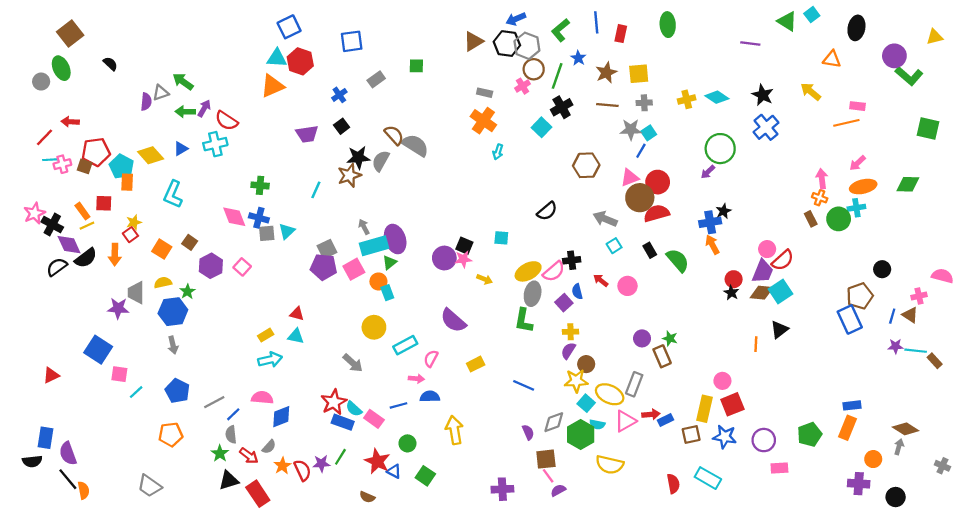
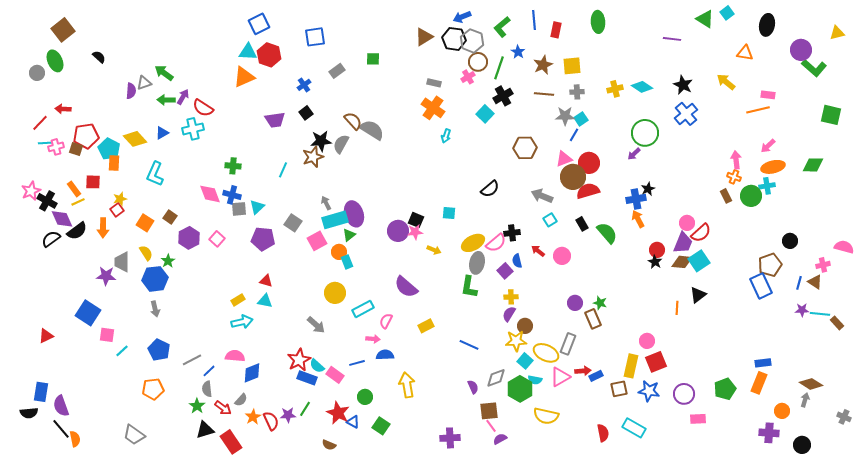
gray square: (327, 249) -> (293, 223), turned -30
purple pentagon: (324, 267) -> (263, 239), moved
yellow semicircle: (163, 283) -> (146, 253), turned 70

